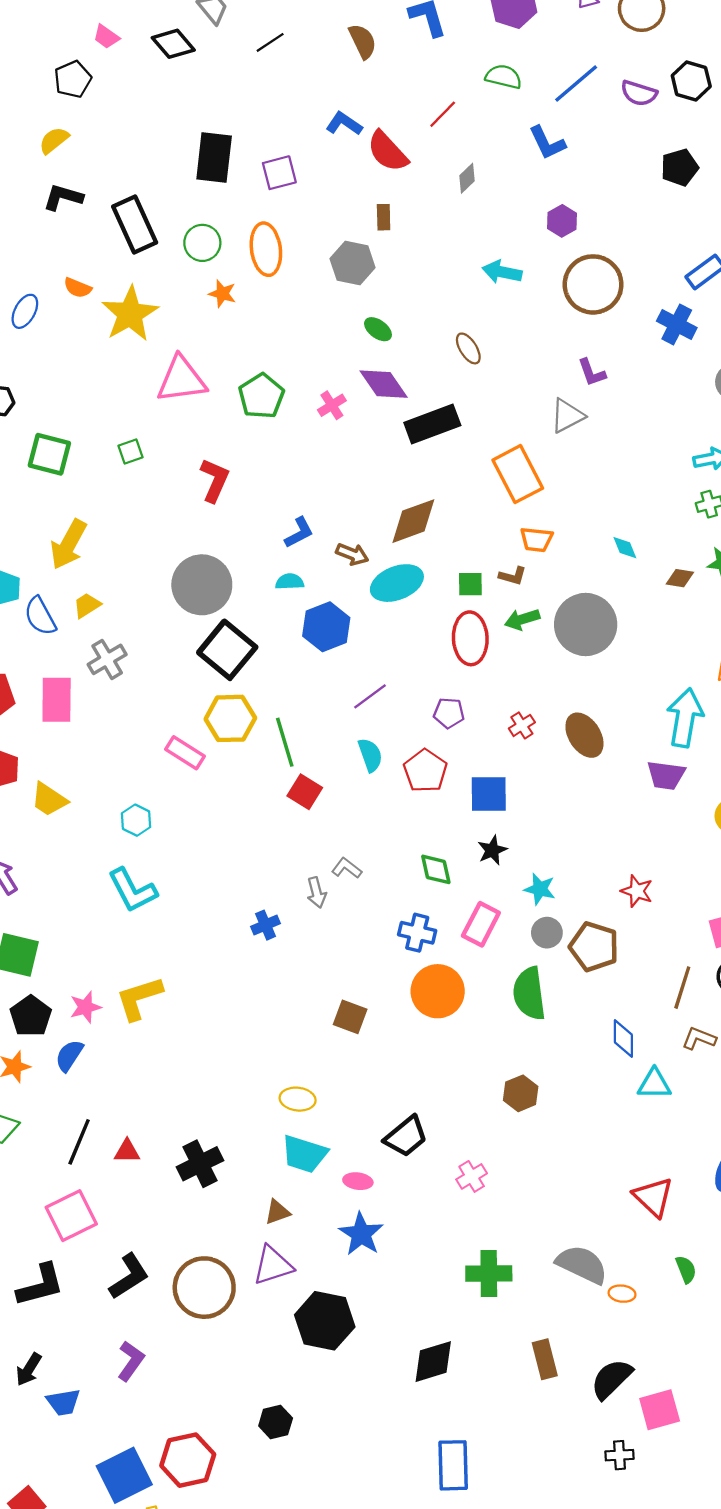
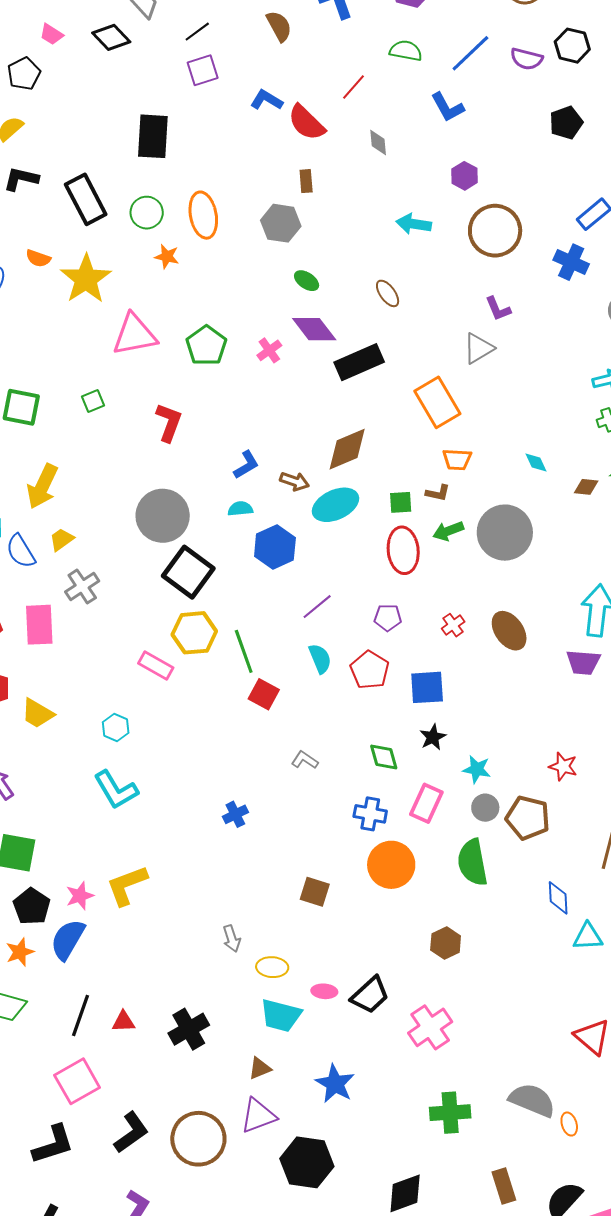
purple square: (279, 173) -> (203, 70), moved
gray diamond: (467, 178) -> (378, 142), turned -48
gray arrow: (317, 893) -> (232, 939), moved
blue semicircle: (69, 1056) -> (68, 939), size x1.4
brown hexagon: (521, 1093) -> (446, 943), moved
pink cross: (472, 1176) -> (430, 1027), size x1.6
pink ellipse: (358, 1181) -> (324, 991), moved
orange ellipse: (622, 1294) -> (569, 1124), turned 70

